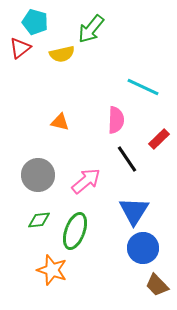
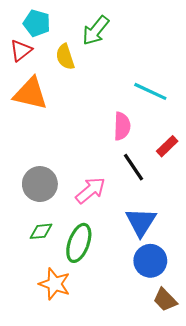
yellow semicircle: (62, 54) -> (65, 57), turned 85
orange triangle: (60, 122) -> (30, 94), moved, size x1.8

